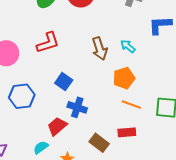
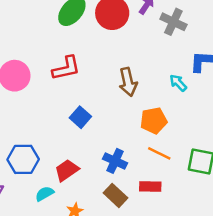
cyan arrow: (128, 46) -> (178, 83), moved
blue hexagon: (22, 96) -> (23, 159), moved
blue cross: (77, 107) -> (115, 161), moved

